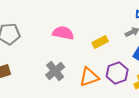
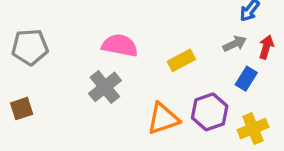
gray cross: (55, 71) -> (105, 87), moved

